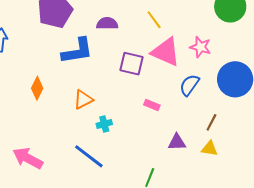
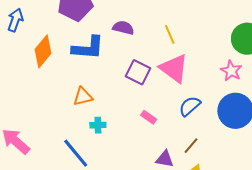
pink star: (200, 47) -> (231, 71), moved
orange diamond: (37, 88) -> (43, 51), moved, size x1.4
brown line: (211, 122) -> (191, 146), moved

